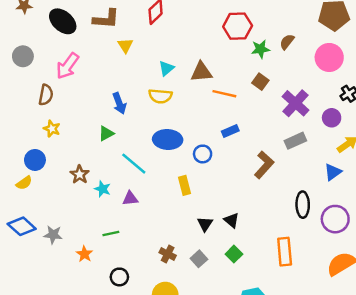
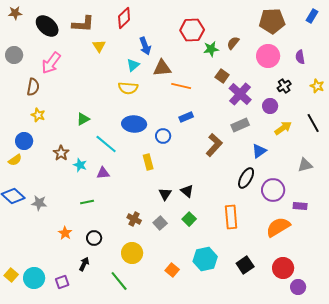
brown square: (260, 82) -> (222, 76), moved
blue arrow: (119, 103) -> (145, 46), moved
blue triangle: (333, 172) -> (259, 151), moved
black ellipse: (303, 205) -> (246, 178), turned 30
orange star: (84, 254) -> (65, 233), moved

